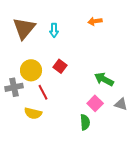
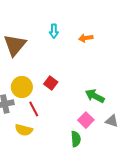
cyan arrow: (54, 30) -> (54, 31), moved

